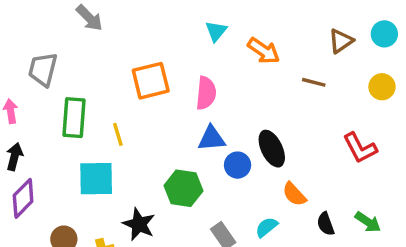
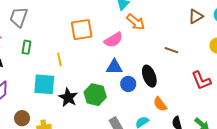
orange arrow: (264, 51) -> (136, 22), moved
brown line: (314, 82) -> (171, 50), moved
pink semicircle: (206, 93) -> (114, 40), turned 48
green rectangle: (74, 118) -> (26, 47), moved, size x0.6
black star: (139, 224) -> (68, 97), moved

